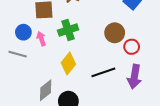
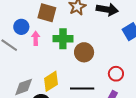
brown circle: (115, 33) -> (84, 52), moved
yellow diamond: (68, 64) -> (51, 81), moved

